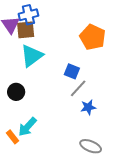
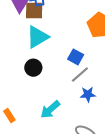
black circle: (16, 92) -> (33, 68), moved
cyan arrow: (27, 127) -> (50, 110), moved

